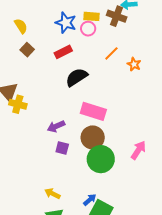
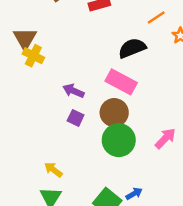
black semicircle: (77, 77) -> (132, 48), moved
purple arrow: (56, 126) -> (73, 91), turned 36
blue arrow: (90, 200) -> (134, 194), moved

